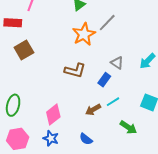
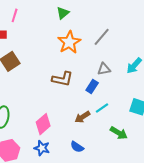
gray line: (107, 23) -> (102, 37), moved
gray triangle: (117, 63) -> (104, 69), turned -40

